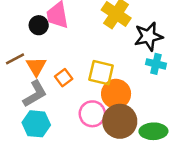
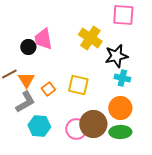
orange circle: (116, 94) -> (120, 108), moved
pink circle: (92, 114) -> (76, 129), moved
cyan hexagon: (36, 124) -> (39, 126), moved

